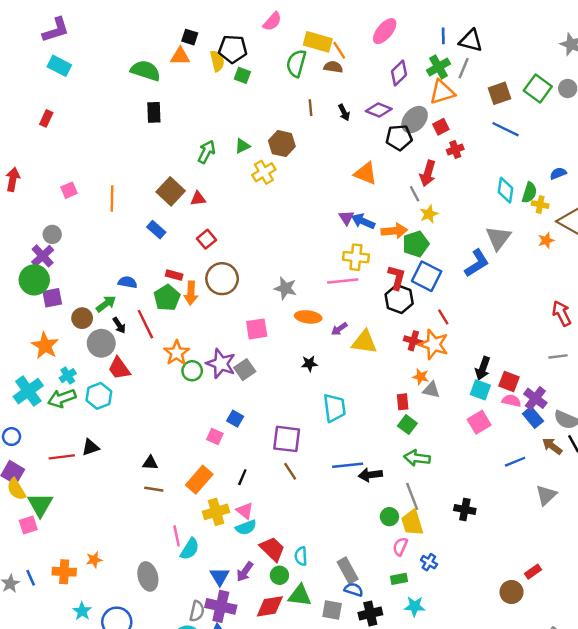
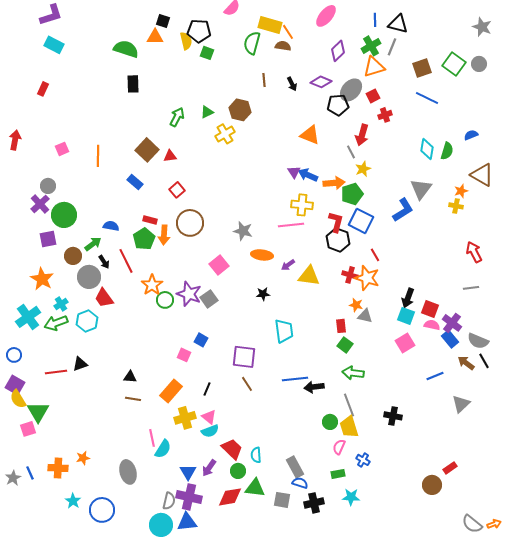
yellow cross: (540, 205) -> (456, 206), moved
green circle: (34, 280) -> (64, 215), moved
pink square: (257, 329) -> (219, 265), turned -30

